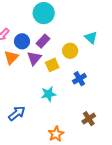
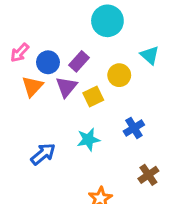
cyan circle: (44, 13) -> (107, 21), moved
blue cross: (79, 79) -> (134, 128), moved
blue arrow: (17, 113) -> (43, 154), moved

